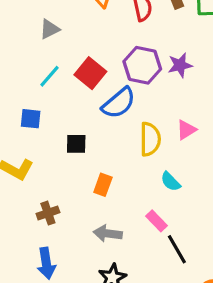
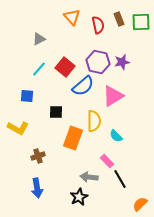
pink triangle: (186, 130) -> (113, 96), moved, size x1.6
yellow semicircle: (150, 139) -> (94, 121), moved
orange rectangle: (103, 185) -> (73, 138), size x1.6
gray arrow: (108, 233) -> (89, 177), moved

